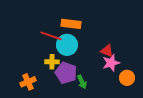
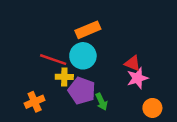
orange rectangle: (71, 24) -> (88, 30), turned -30
red line: (51, 36) -> (53, 60), moved
orange circle: (127, 78) -> (152, 108), moved

